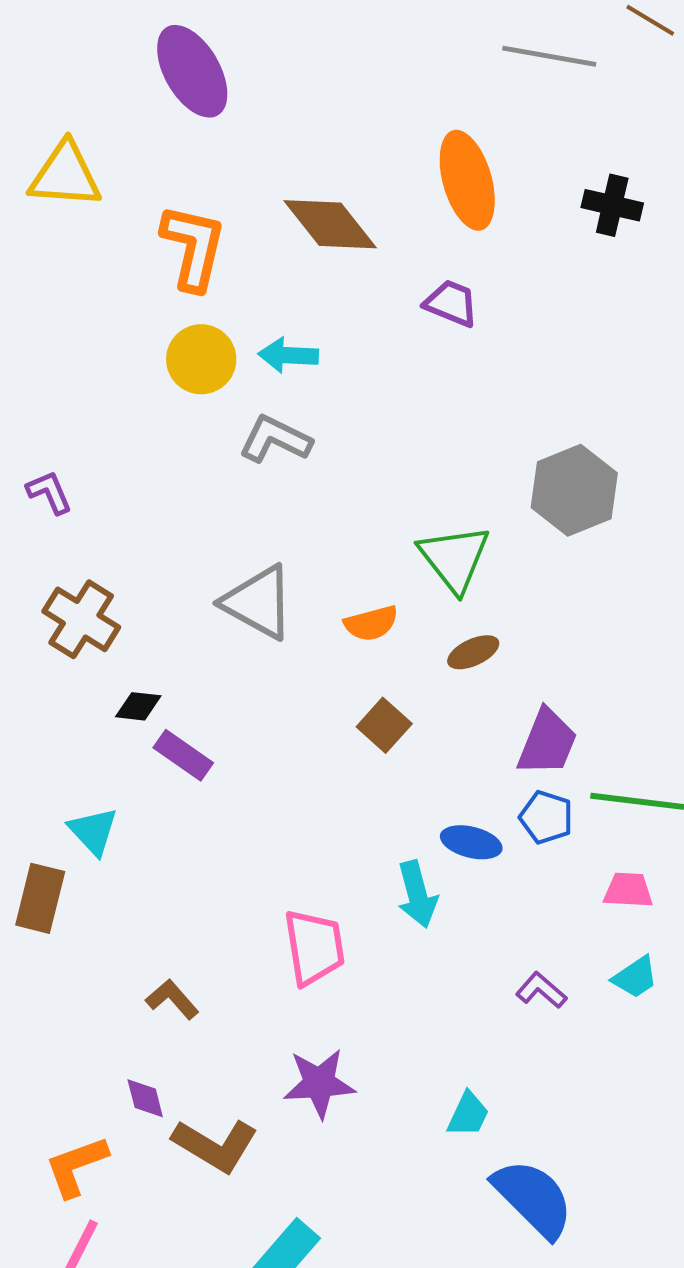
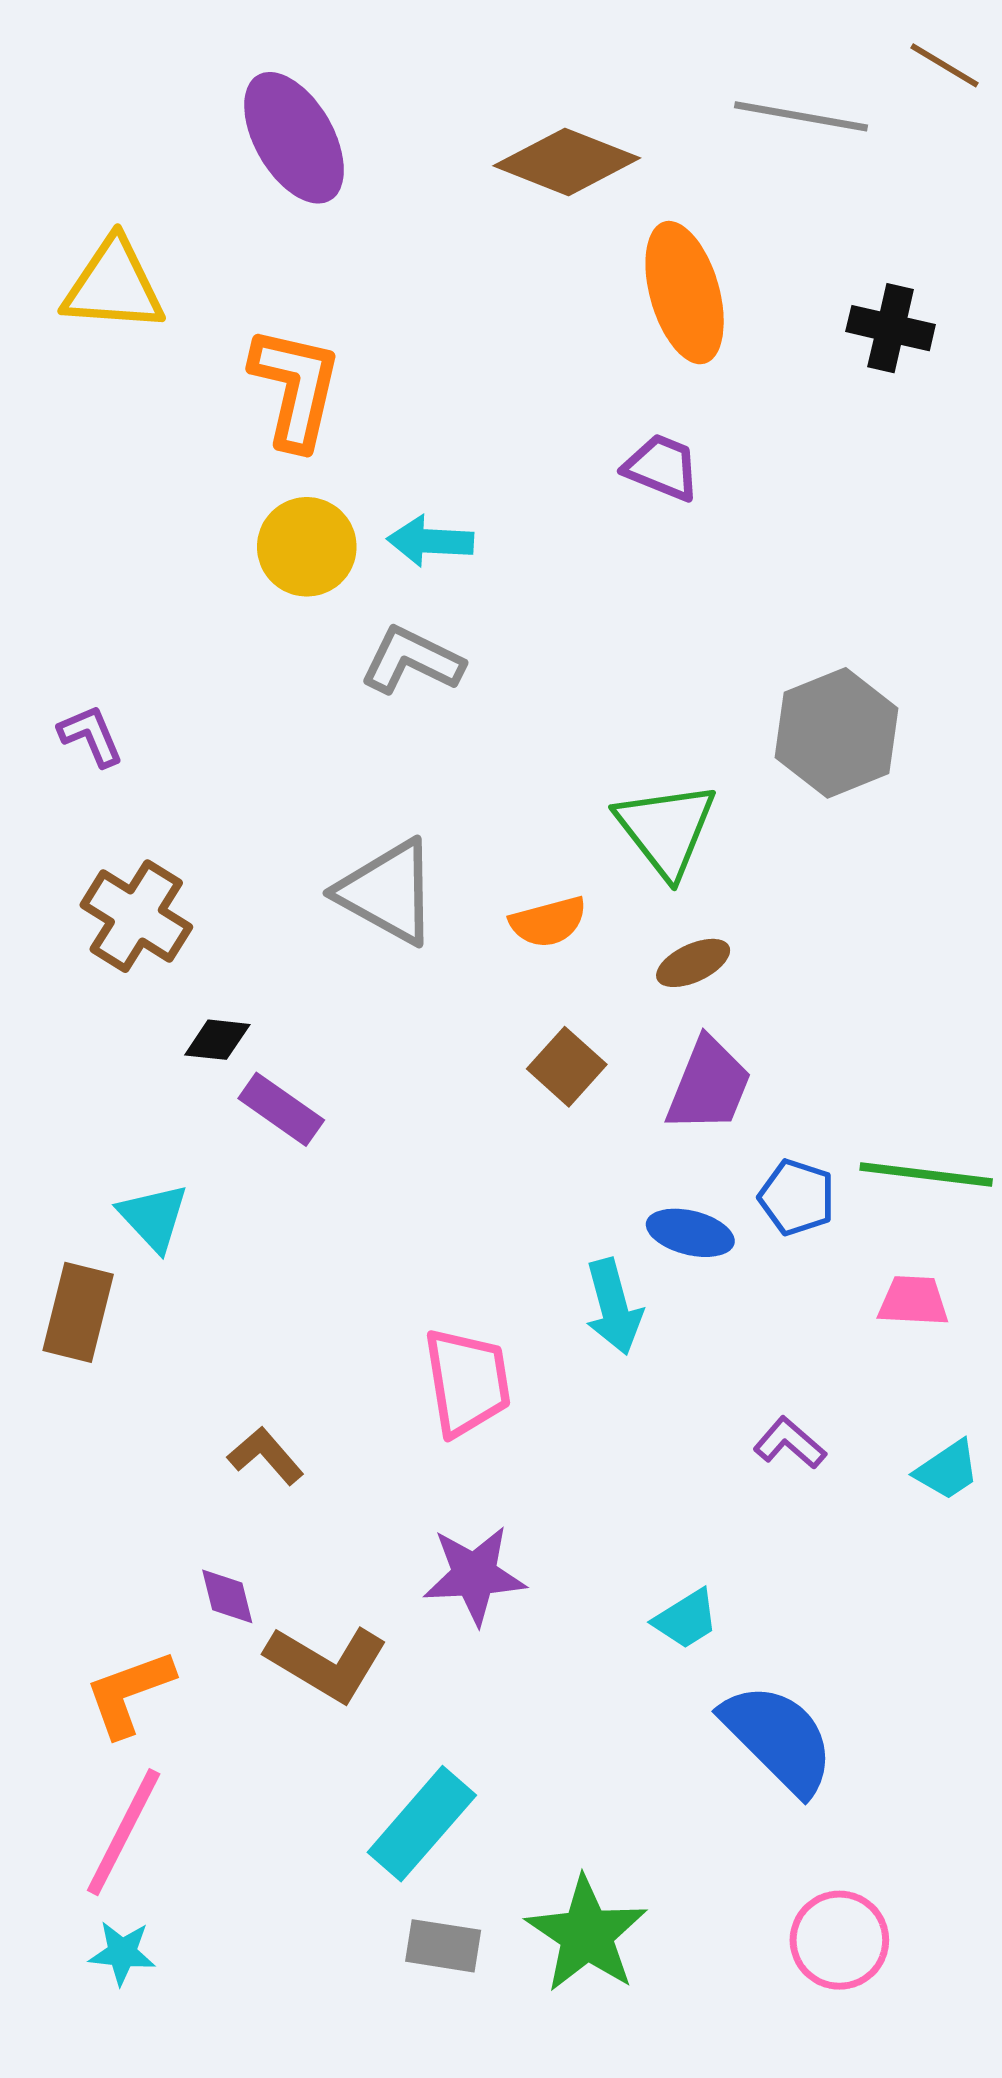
brown diamond: (330, 224) -> (567, 162), moved, turned -30
purple trapezoid: (547, 742) -> (709, 1085), moved
cyan trapezoid: (635, 977) -> (947, 1470), moved
cyan trapezoid: (468, 1114) -> (686, 1619), turned 33

